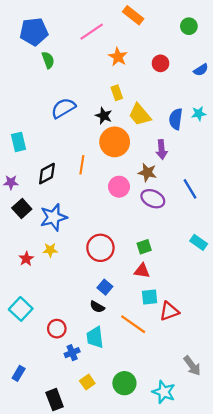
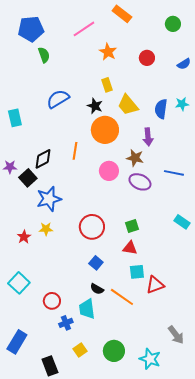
cyan rectangle: (19, 142) -> (15, 118), moved
blue line: (190, 189) -> (174, 173), turned -48
black square: (22, 209) -> (28, 178), moved
black semicircle: (97, 307) -> (97, 289), moved
blue rectangle: (19, 373) -> (17, 342), size x1.6

